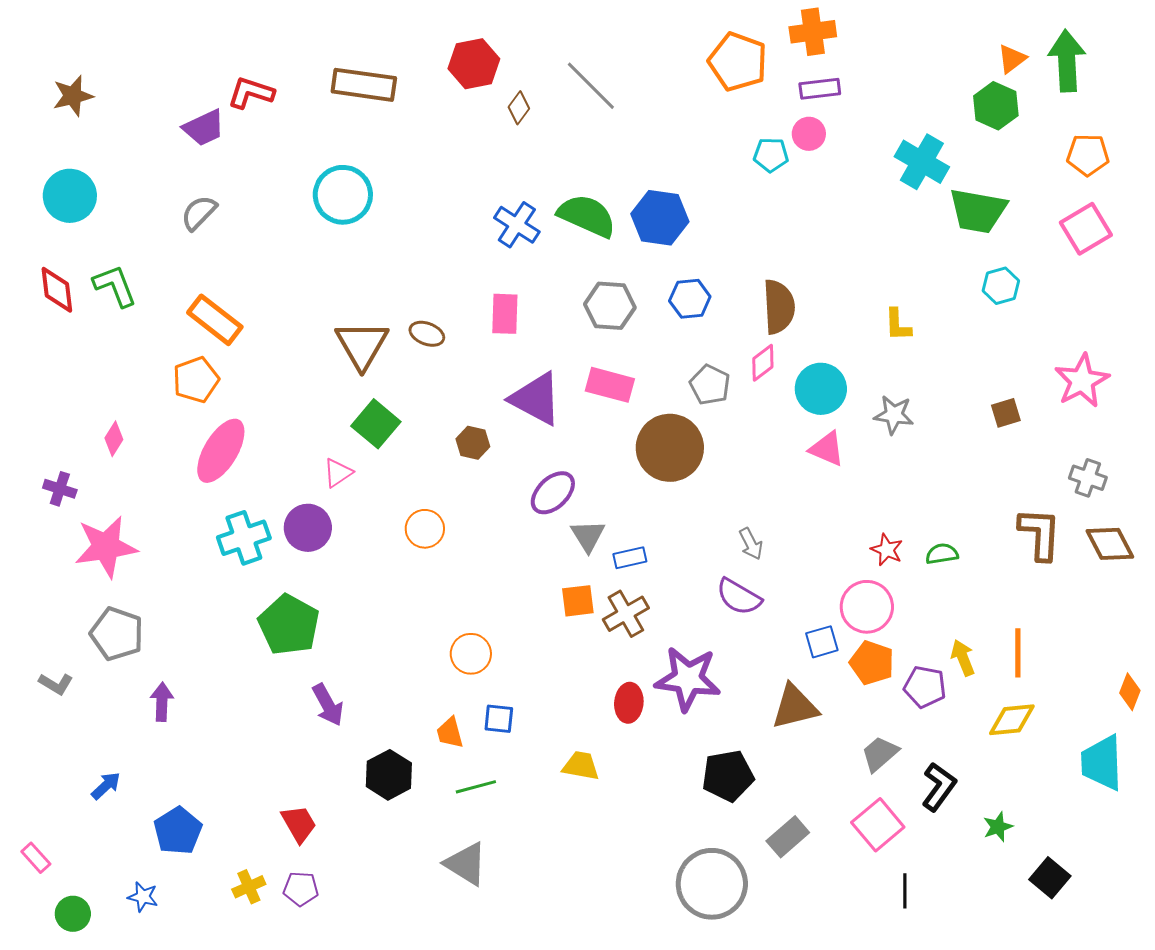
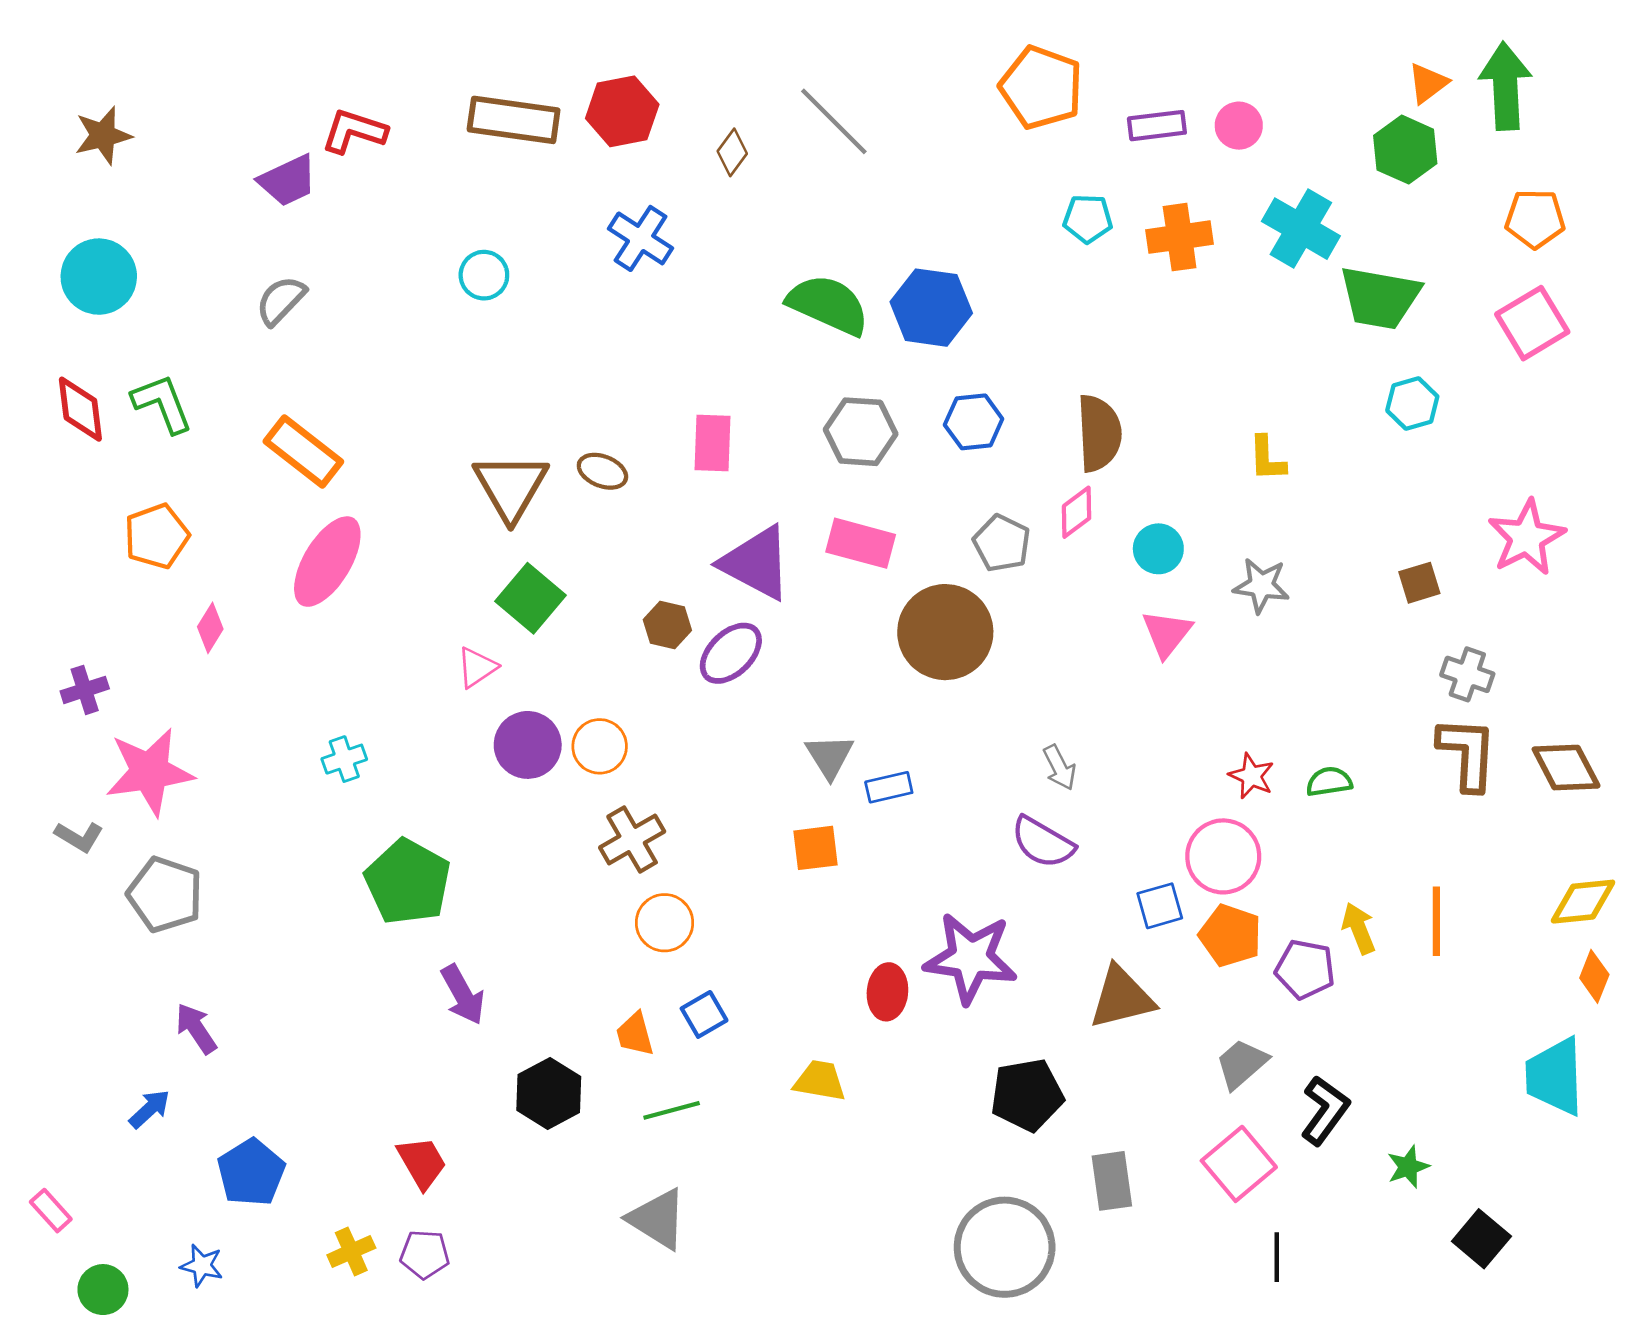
orange cross: (813, 32) -> (1180, 237), moved
red hexagon: (474, 64) -> (622, 111), moved
pink circle: (809, 134) -> (1239, 126), moved
cyan circle: (343, 195) -> (484, 275), size x0.6
blue cross: (517, 225) -> (641, 238), moved
orange pentagon: (196, 380) -> (157, 536), moved
cyan circle: (821, 389) -> (1158, 549), size x0.7
pink diamond: (114, 439) -> (210, 628), moved
pink triangle: (827, 449) -> (1167, 633), turned 45
pink ellipse: (221, 451) -> (327, 562), moved
gray cross: (1088, 478) -> (1467, 674), moved
purple cross: (60, 489) -> (85, 690), turned -36
purple ellipse: (553, 493) -> (731, 653), moved
purple circle: (308, 528) -> (528, 745), moved
cyan cross: (244, 538) -> (344, 759), size x0.6
brown cross: (626, 614) -> (632, 839), moved
gray L-shape: (56, 684) -> (79, 837), moved
purple arrow: (162, 702) -> (196, 1029), moved, turned -36
blue square: (499, 719) -> (704, 1014), turned -36
yellow diamond: (1012, 720) -> (1583, 902), moved
gray rectangle: (788, 837) -> (1112, 1181), turned -57

